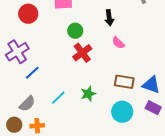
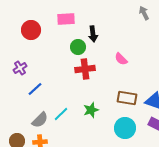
black arrow: (109, 18) -> (93, 34), moved
purple cross: (17, 52) -> (20, 68), size x0.6
red cross: (82, 53) -> (85, 69), turned 30
gray semicircle: (27, 104) -> (40, 120), moved

